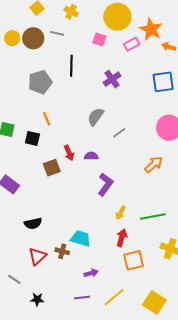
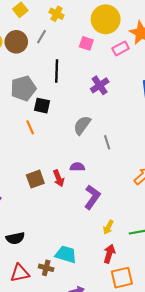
gray line: (57, 33) -> (42, 37), turned -72
gray line: (119, 133) -> (107, 142), turned -72
black square: (32, 138) -> (42, 106), moved
red arrow: (69, 153) -> (59, 178), moved
red triangle: (37, 256) -> (20, 273), turned 30

